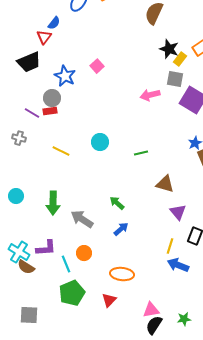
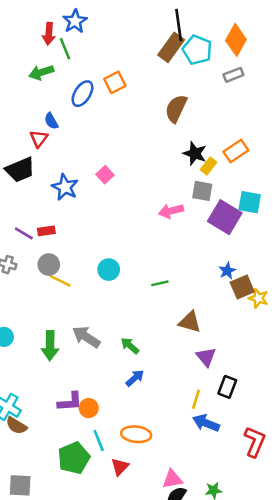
blue semicircle: (54, 23) -> (51, 121), turned 112
gray circle: (52, 98) -> (49, 265), moved
gray arrow: (82, 219) -> (86, 337), moved
purple L-shape: (46, 248) -> (70, 402), moved
cyan line: (66, 264) -> (99, 440), moved

